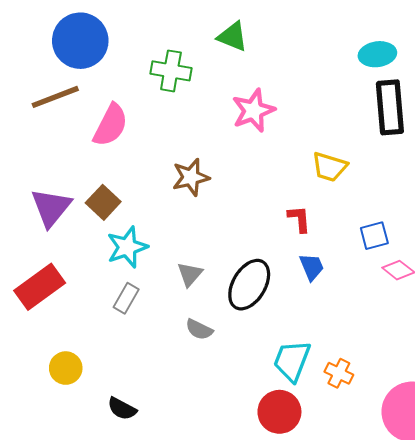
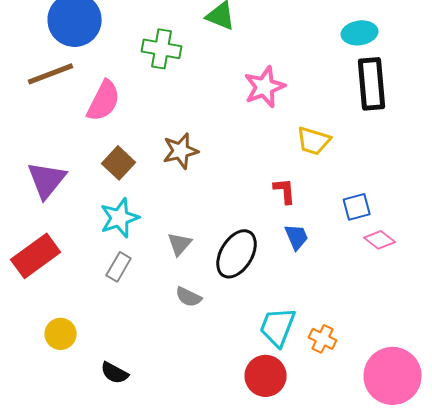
pink star: (253, 111) -> (265, 87), moved
brown square: (103, 202) -> (119, 163), moved

